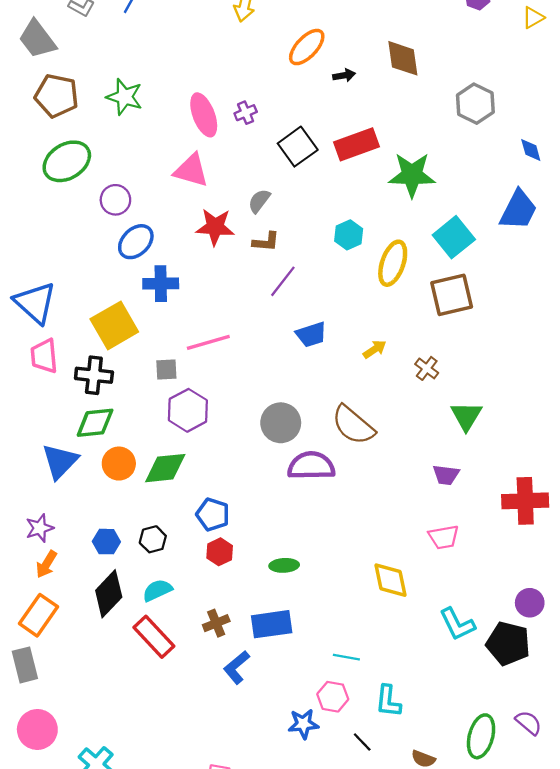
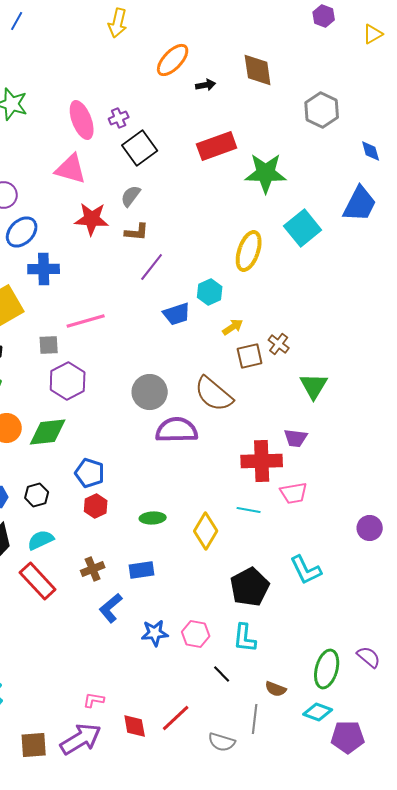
black square: (298, 147) -> (140, 148), moved
cyan hexagon: (349, 235) -> (210, 292), moved
brown square: (452, 295) -> (250, 356), moved, size x0.7
red cross: (525, 501) -> (262, 461), moved
yellow diamond: (390, 580) -> (206, 531), moved, turned 42
purple circle: (530, 603) -> (370, 528), moved
blue rectangle: (272, 624) -> (142, 570), size x0.7
black pentagon: (508, 643) -> (250, 587), moved, turned 30
cyan line: (346, 657) -> (249, 510), moved
blue star: (303, 724) -> (155, 633), moved

